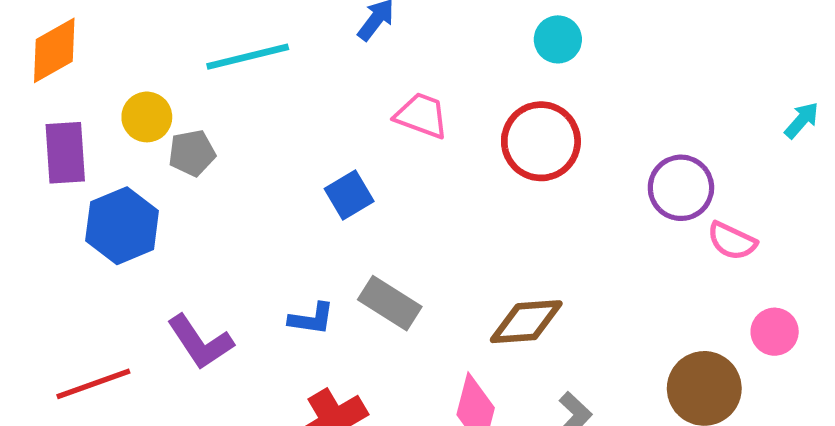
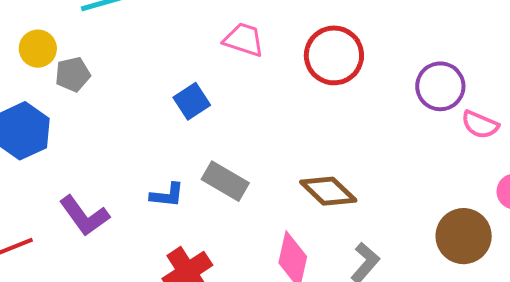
brown diamond: (526, 322) -> (328, 191), turned 50

